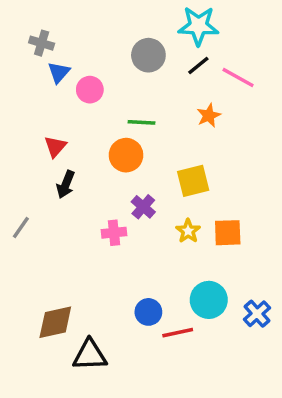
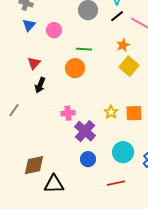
blue triangle: (59, 72) -> (29, 25), moved
yellow square: (193, 181) -> (129, 66), moved, turned -36
purple cross: (143, 207) -> (85, 131), moved, size x1.5
red line: (178, 333) -> (116, 183), moved

